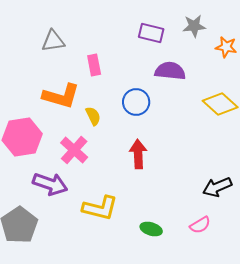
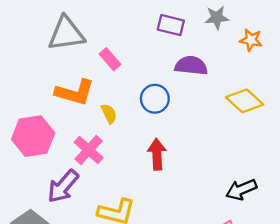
gray triangle: (53, 41) -> (66, 34), size x1.5
pink rectangle: (94, 65) -> (110, 59), turned -30
purple arrow: (50, 184) -> (63, 186), turned 112

